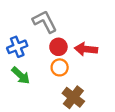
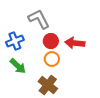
brown cross: (73, 97) -> (48, 85), moved

